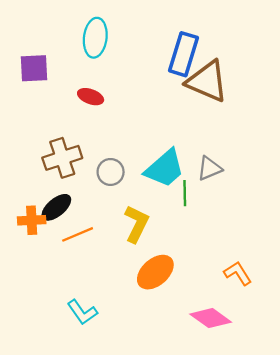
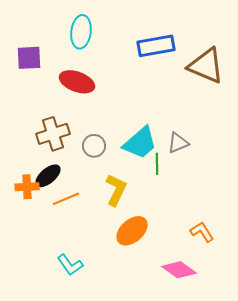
blue rectangle: (184, 54) -> (156, 46), turned 63
brown triangle: (207, 81) -> (206, 66), moved
red ellipse: (91, 97) -> (77, 82), size x1.6

